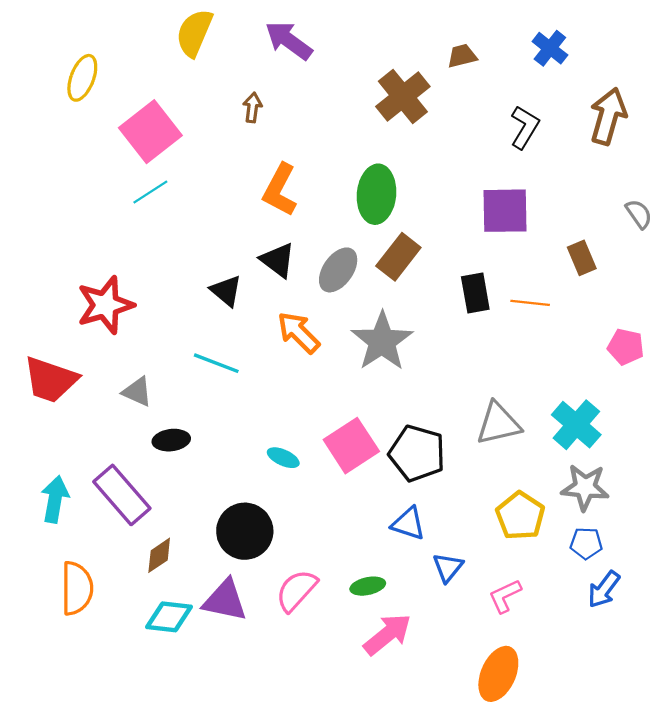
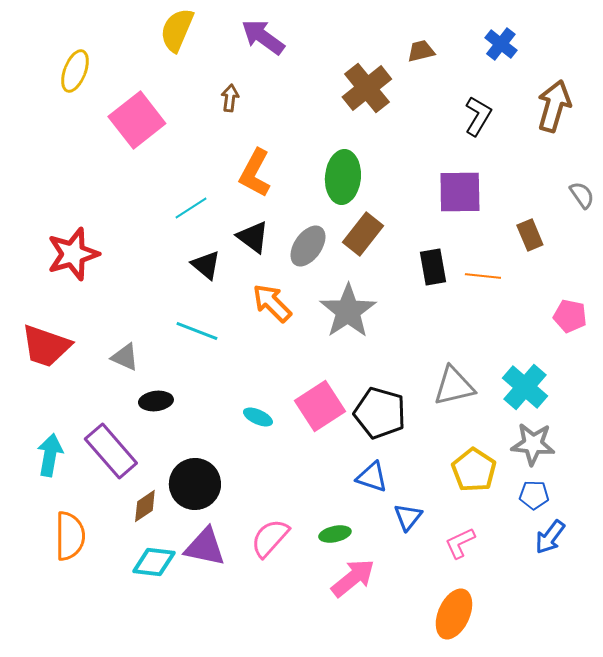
cyan line: (150, 192) -> (191, 208), moved
red star: (105, 305) -> (73, 254), moved
black circle: (245, 531) -> (195, 484), moved

